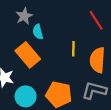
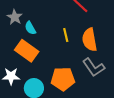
gray L-shape: (94, 90) -> (94, 67), turned -125

